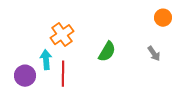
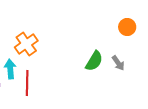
green semicircle: (107, 52) -> (94, 61), moved

